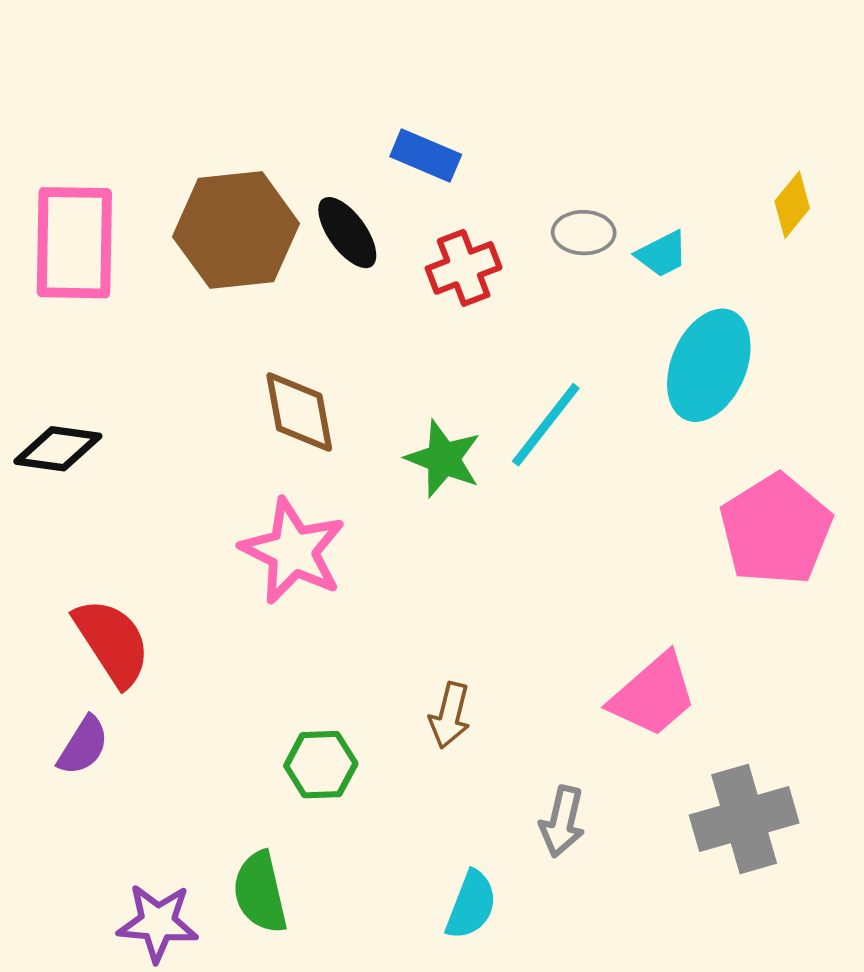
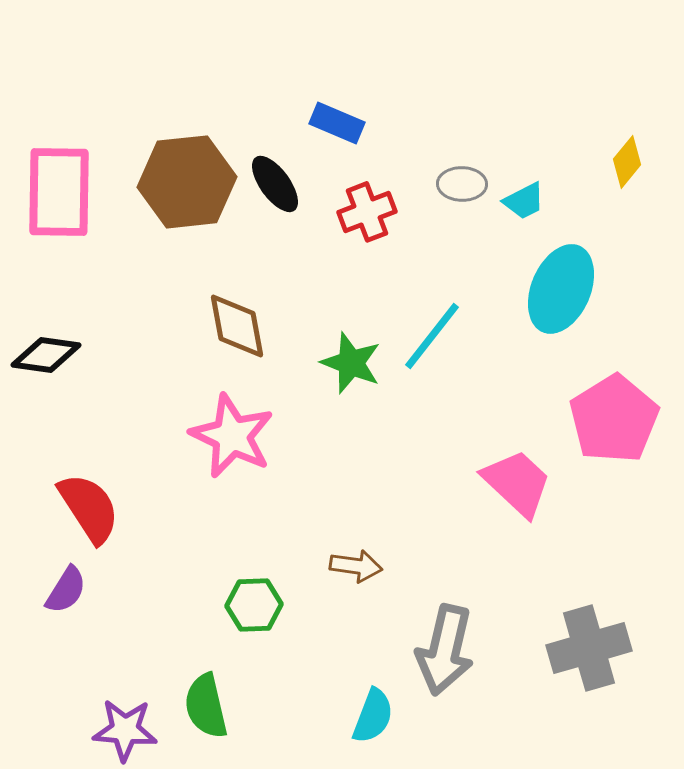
pink trapezoid: (653, 695) -> (517, 483), moved, turned -96
brown arrow: (450, 715) -> (356, 566), turned -96
gray arrow: (562, 822) -> (445, 650), size x1.6

